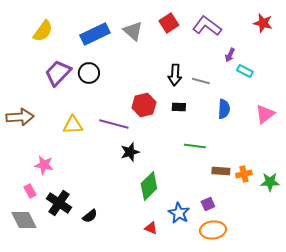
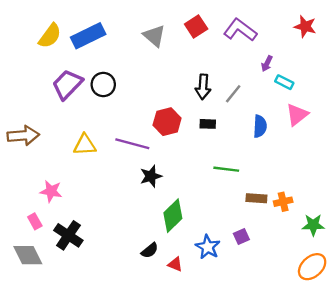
blue rectangle: (95, 34) -> (88, 36), moved
gray line: (201, 81) -> (233, 94), turned -66
pink triangle: (265, 114) -> (297, 115), moved
green star: (270, 182) -> (313, 225), moved
black semicircle: (90, 216) -> (150, 250), moved
orange ellipse: (213, 230) -> (312, 267), moved, turned -35

